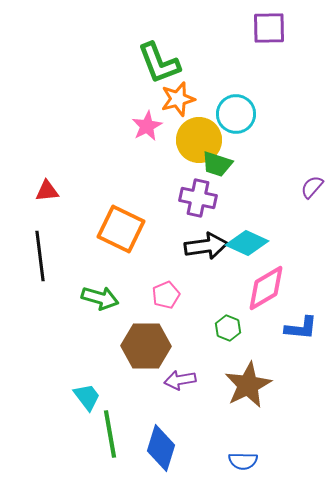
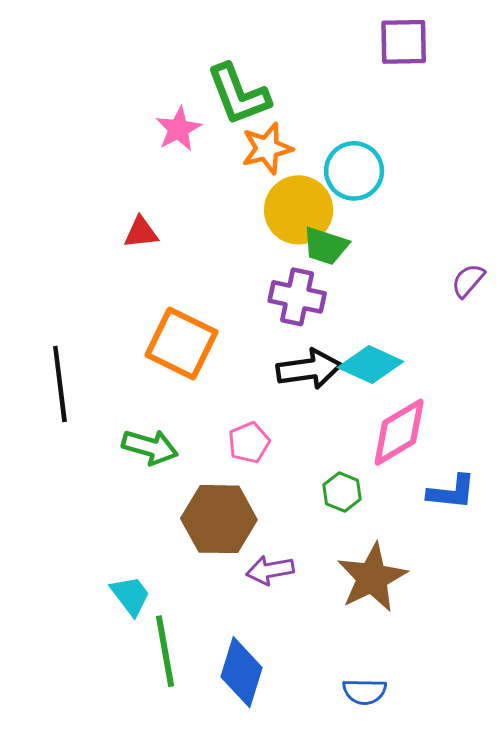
pink star: (147, 126) -> (178, 129), moved
red triangle: (47, 191) -> (141, 232), moved

